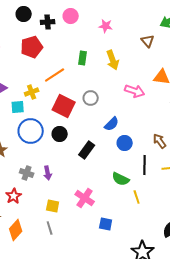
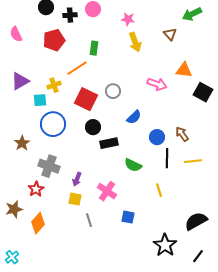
green rectangle: (83, 58) -> (94, 48), moved
yellow arrow: (113, 60) -> (135, 42), moved
black circle: (60, 134) -> (93, 127), moved
blue circle: (125, 143) -> (157, 137), moved
black rectangle: (87, 150) -> (109, 143), turned 42
gray cross: (27, 173) -> (49, 166), size x1.5
purple arrow: (48, 173) -> (77, 179), moved, turned 32
green semicircle: (121, 179) -> (133, 165), moved
gray line: (50, 228) -> (89, 220), moved

